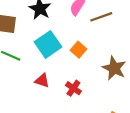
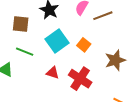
brown star: (114, 68) -> (115, 60), turned 30
red cross: (73, 88) -> (80, 79), size x1.6

